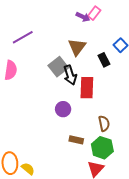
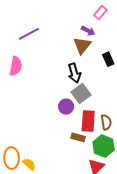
purple arrow: (83, 17) -> (88, 31), moved
gray square: (58, 67) -> (81, 93), moved
red rectangle: (87, 88) -> (88, 121), moved

